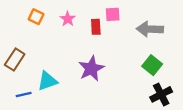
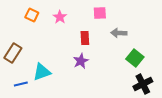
red rectangle: (96, 27) -> (85, 38), moved
gray arrow: (150, 29) -> (119, 33), moved, size x0.7
purple star: (91, 69) -> (81, 61), size x0.7

